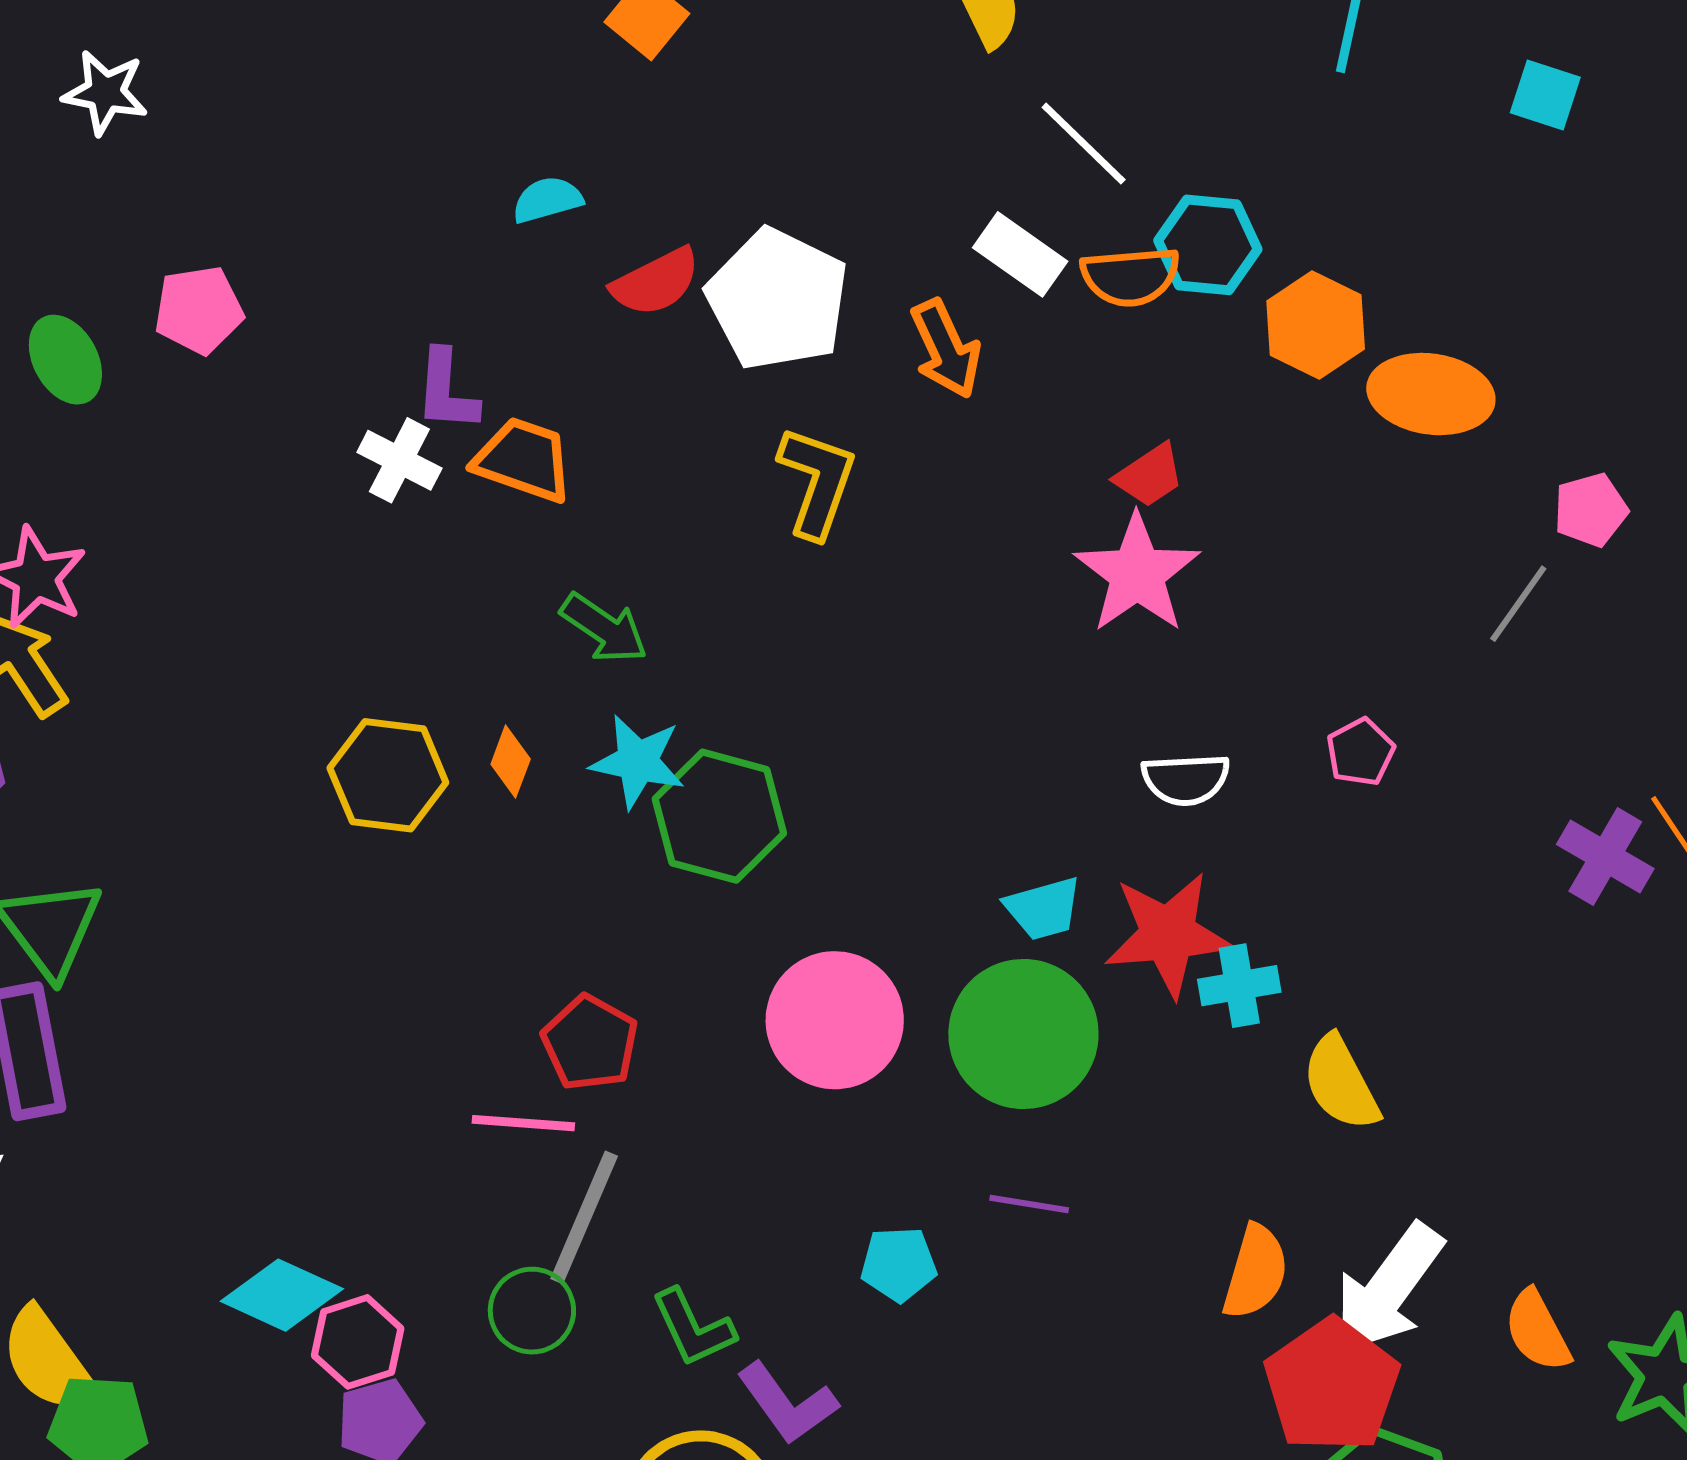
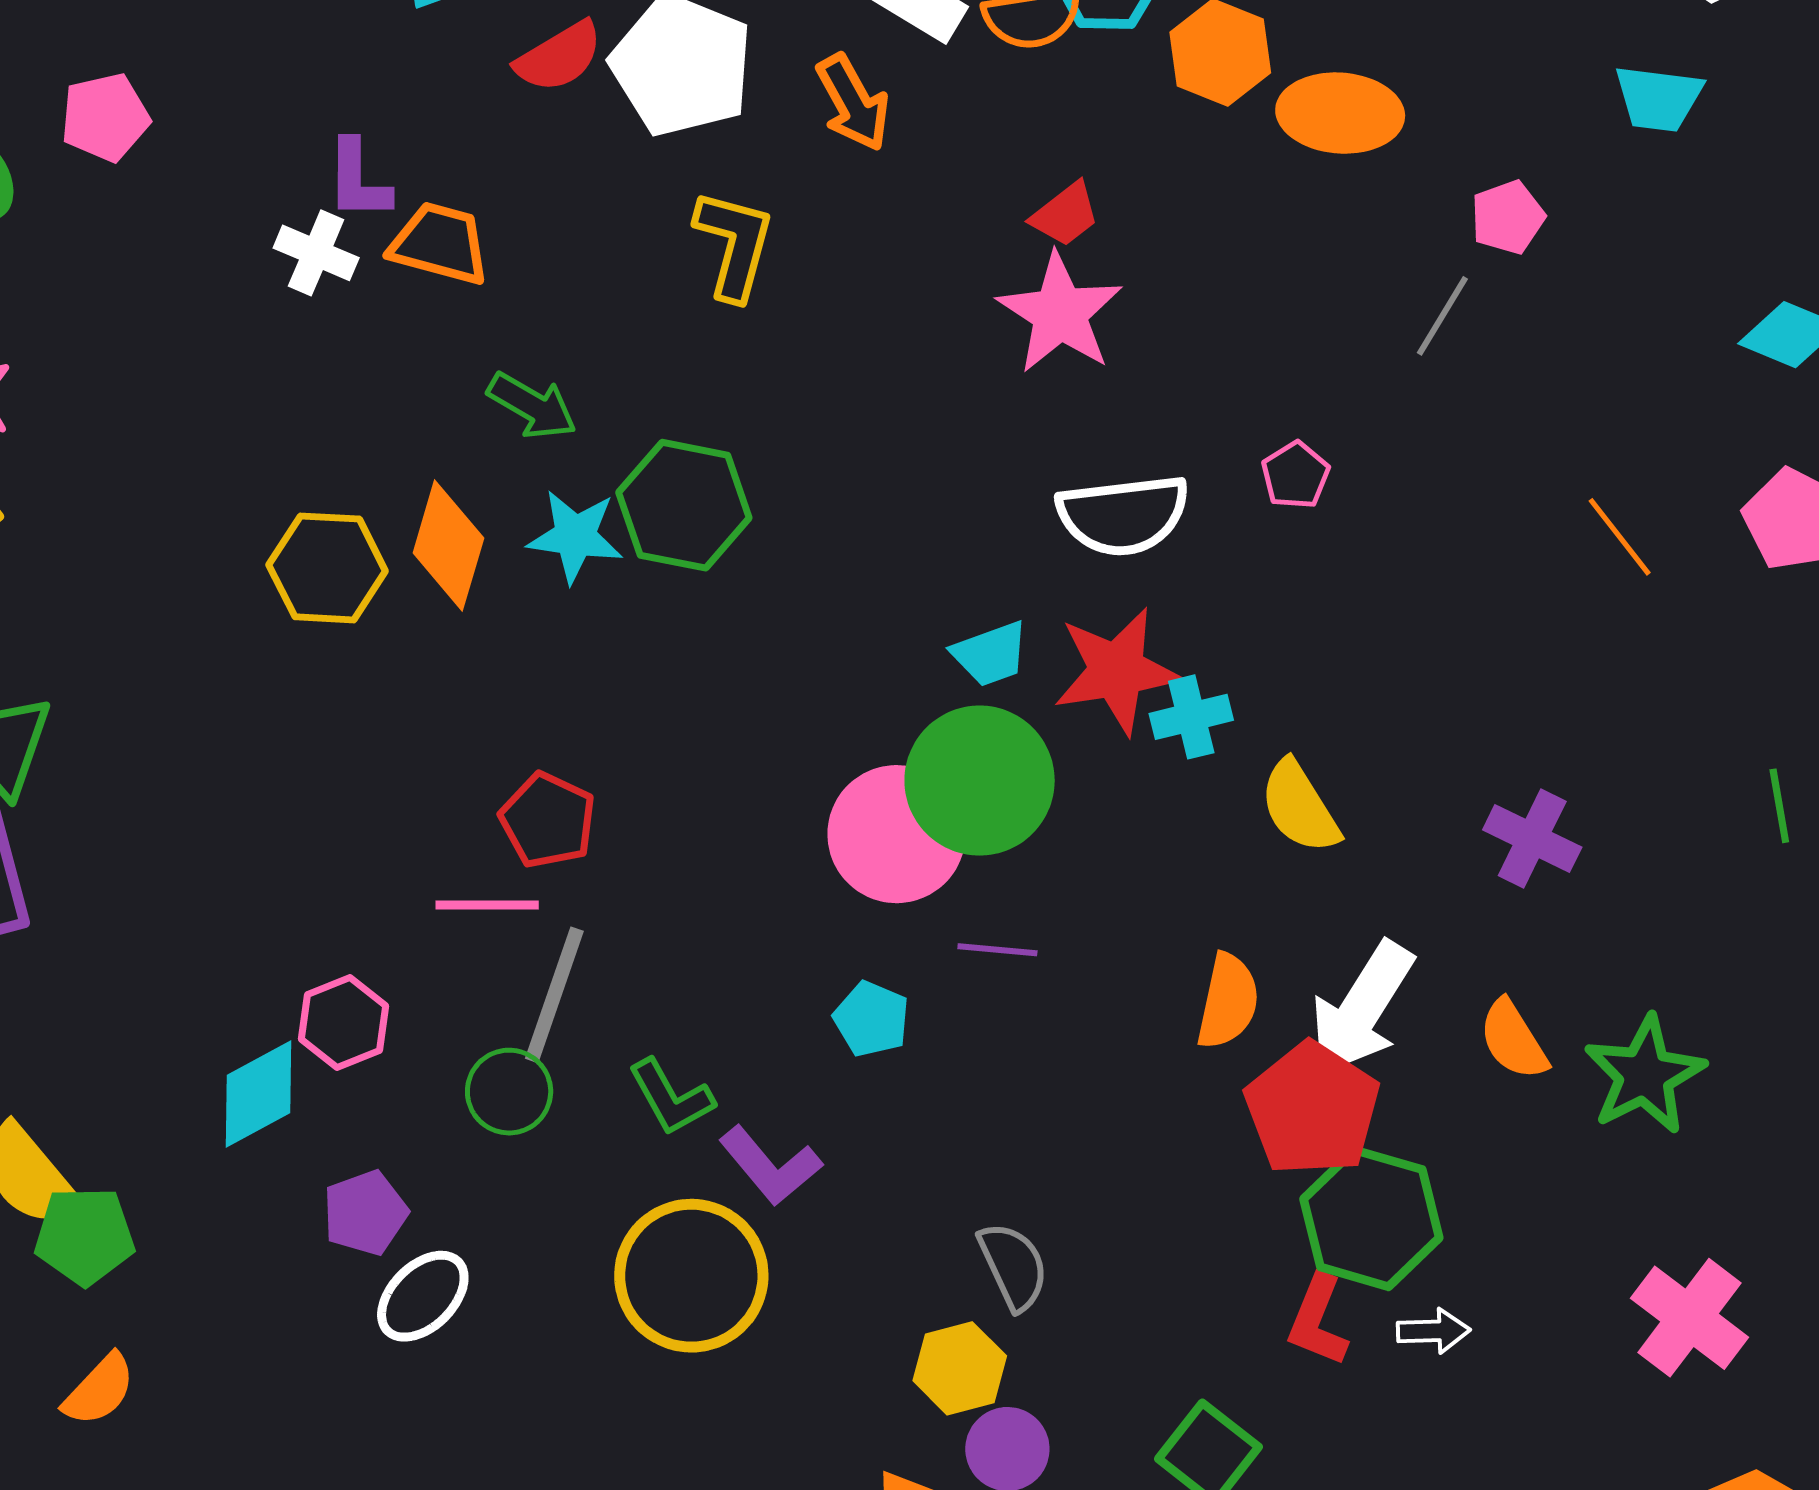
orange diamond: (511, 762) -> (448, 545), size x1.8
white semicircle: (1186, 779) -> (1123, 515), size x1.5
green hexagon: (719, 816) -> (684, 505), moved
purple cross: (1605, 857) -> (1532, 839), moved
pink circle: (835, 1020) -> (897, 834), moved
cyan pentagon: (899, 1264) -> (871, 1019), turned 30
cyan diamond: (282, 1295) -> (259, 1094), turned -49
pink hexagon: (358, 1342) -> (344, 1022), moved

